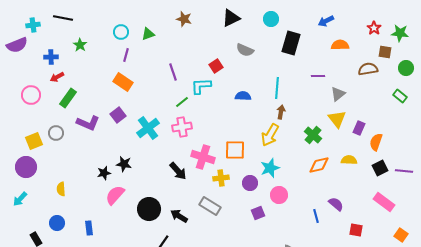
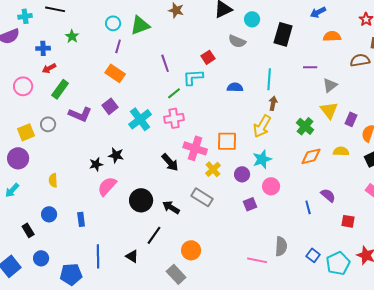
cyan circle: (271, 19) -> (252, 19), moved
green triangle: (148, 34) -> (140, 25), size x1.5
yellow cross: (221, 178) -> (213, 169), turned -35

